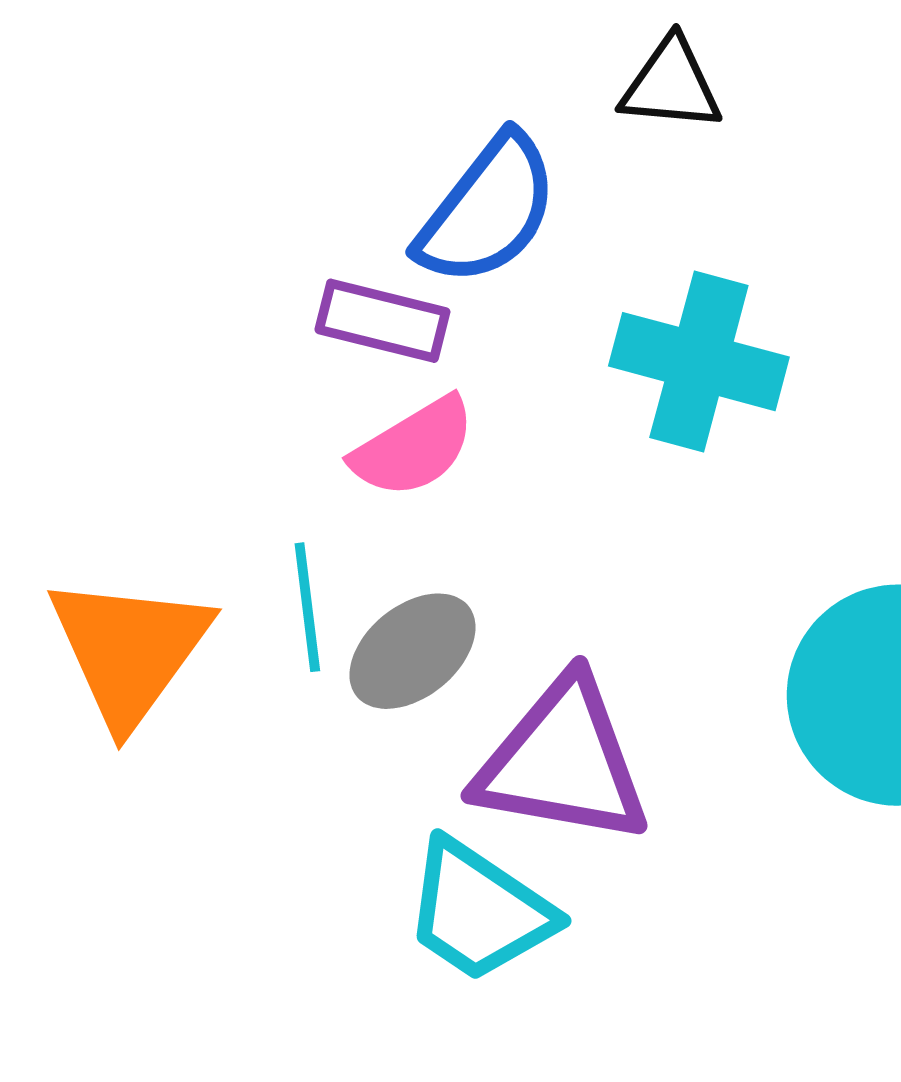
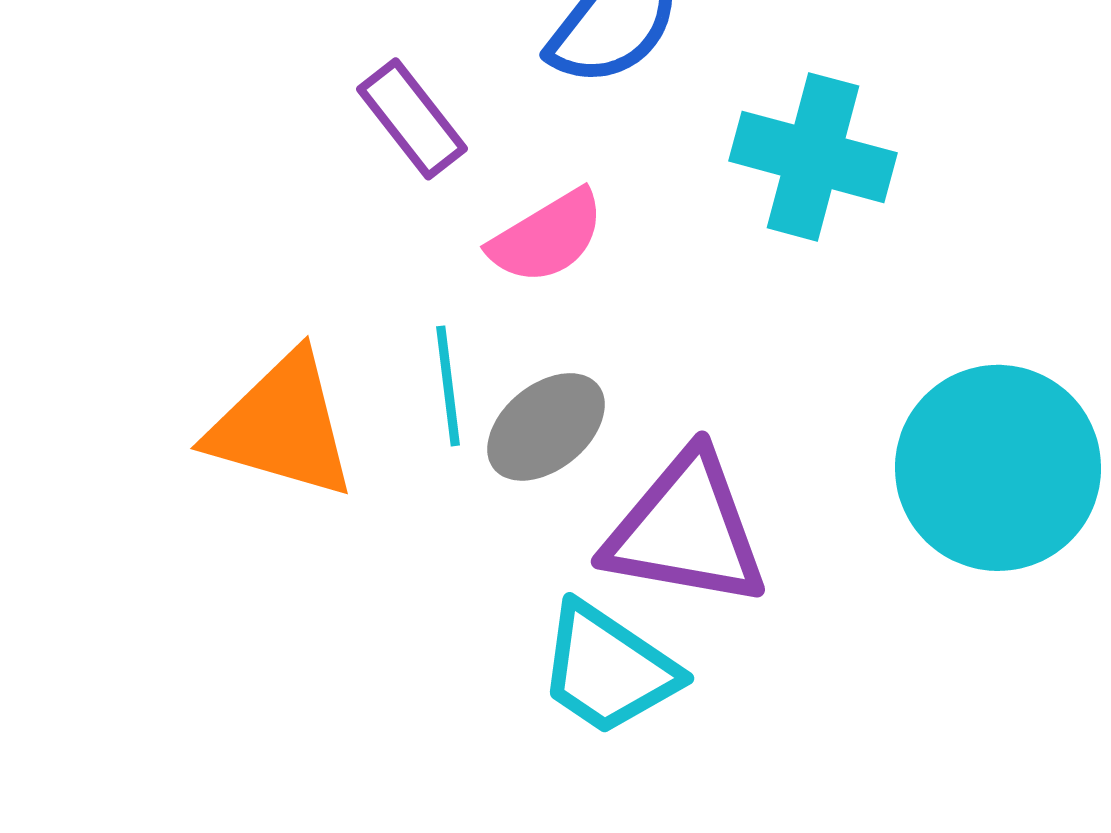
purple rectangle: (382, 321) -> (412, 119), moved, turned 38
orange triangle: (129, 650) -> (282, 426), turned -50

